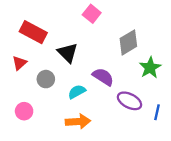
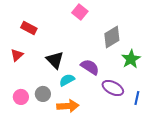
red rectangle: (33, 32) -> (29, 28), size x0.7
black triangle: (68, 53) -> (55, 60), moved
gray circle: (46, 79) -> (43, 94), moved

